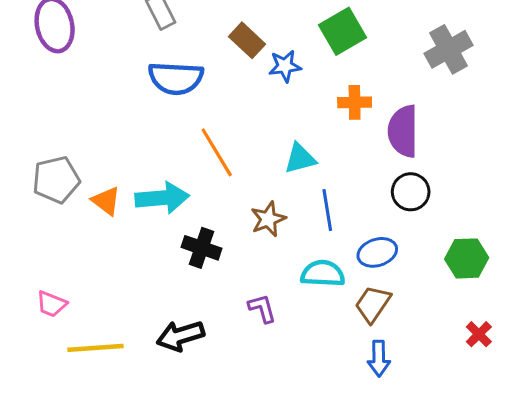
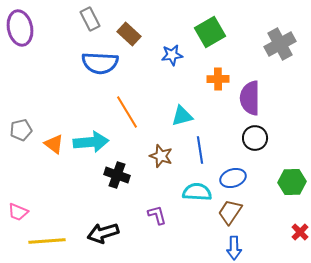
brown rectangle: (247, 40) -> (129, 34), moved
gray pentagon: (56, 180) -> (21, 130), size x0.7
brown star: (268, 219) -> (161, 156), turned -30

